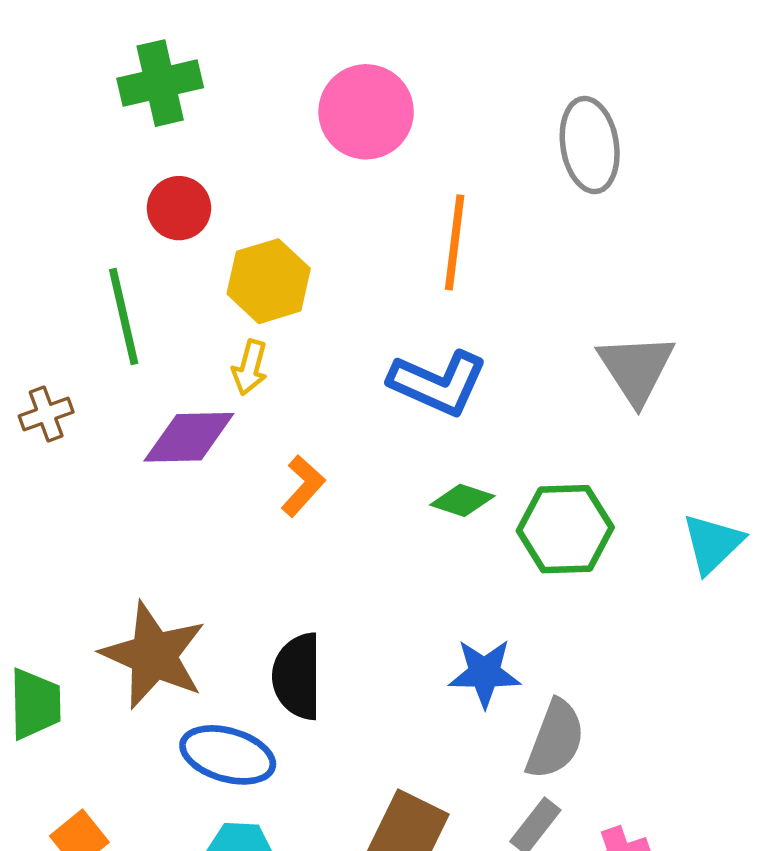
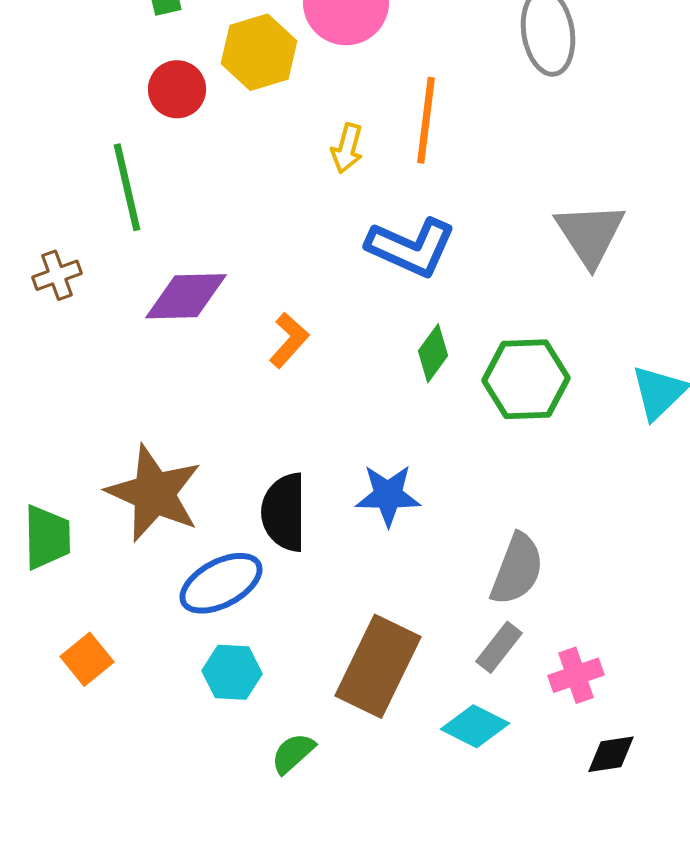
yellow hexagon: (269, 281) -> (259, 52), moved
yellow arrow: (250, 367) -> (347, 148), moved
green diamond: (462, 500) -> (433, 353), turned -72
blue star: (484, 673) -> (388, 495), moved
blue ellipse: (228, 755) -> (221, 583), turned -44

